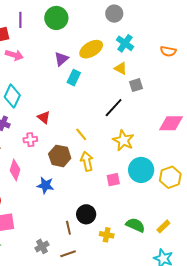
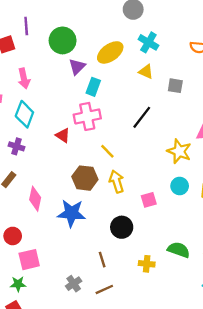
green circle: (56, 18) -> (63, 40), moved
pink arrow: (14, 55) -> (24, 78), moved, turned 66
gray square: (136, 85) -> (175, 86), moved, turned 32
pink cross: (30, 140) -> (87, 116), moved, size x1.6
yellow star: (123, 140) -> (179, 151), moved
cyan circle: (141, 170) -> (180, 186), size x0.6
blue star: (45, 185) -> (71, 213), size x1.4
black circle: (86, 214) -> (122, 227), moved

